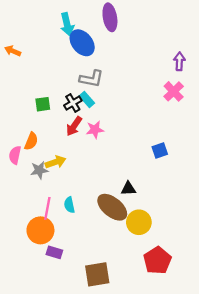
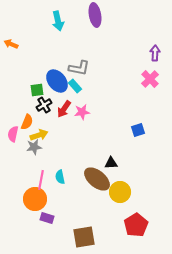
blue ellipse: (82, 43) -> (57, 81), moved
black cross: (73, 103) -> (44, 105), moved
yellow arrow: (55, 162) -> (39, 135), moved

